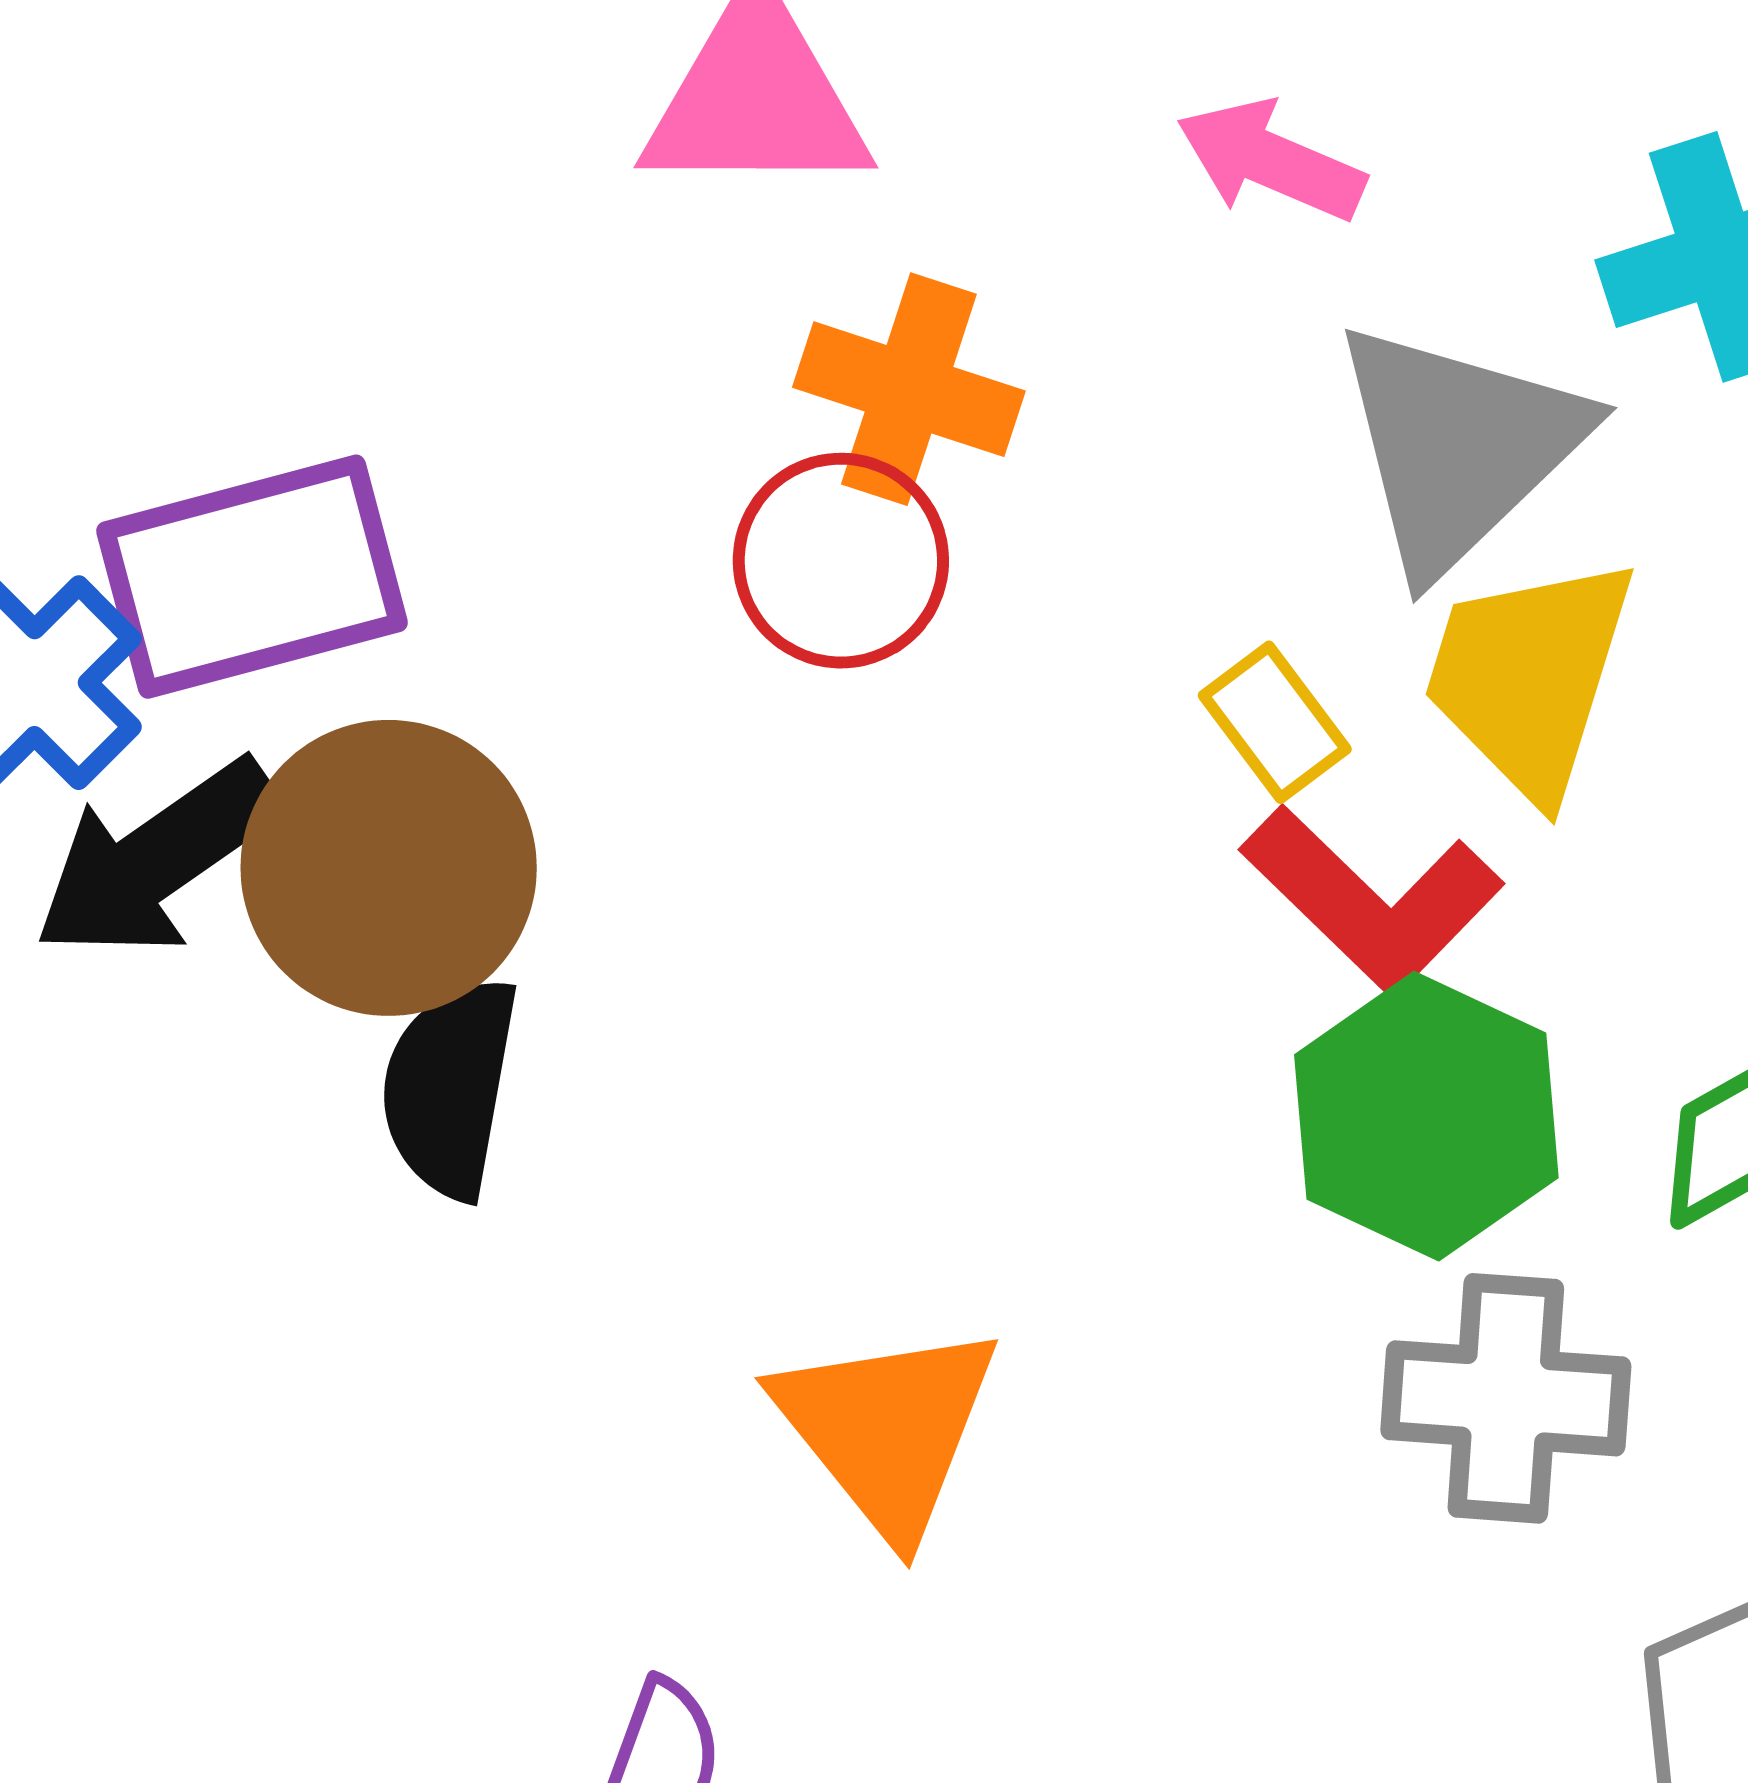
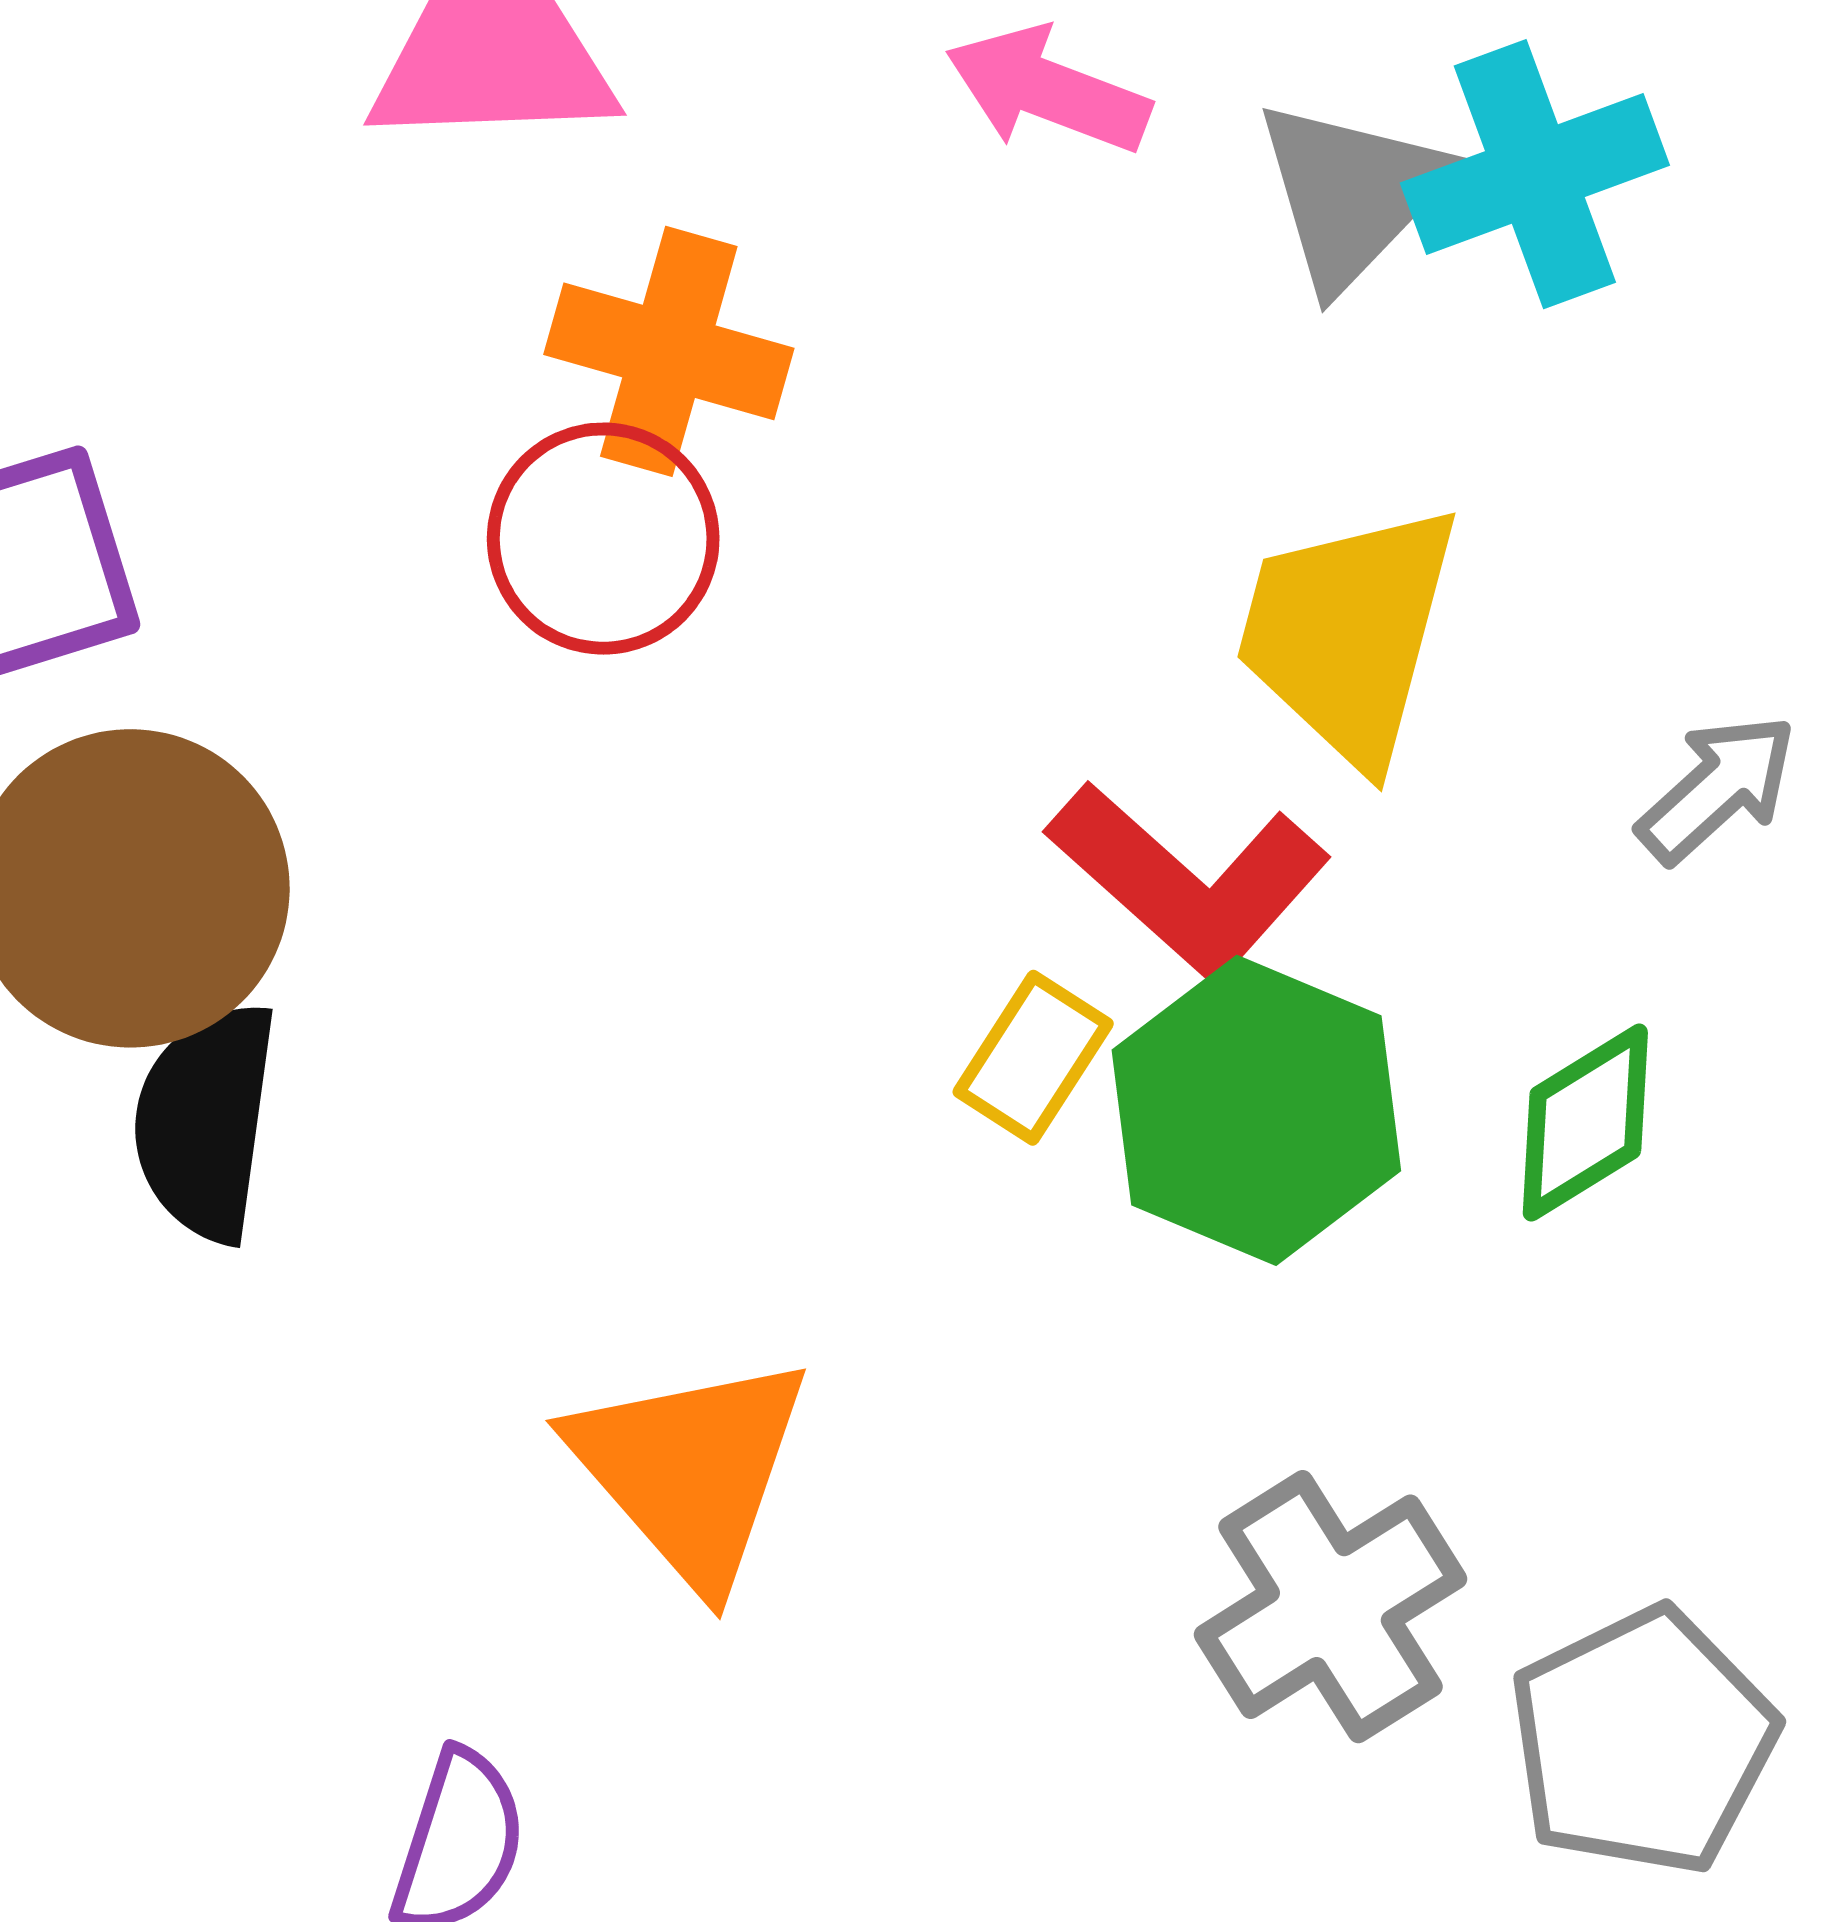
gray triangle: (1459, 447) -> (1352, 193), moved, size x0.7
yellow rectangle: (1275, 722) -> (1033, 1058), moved, turned 72
gray cross: (1506, 1398) -> (1330, 1607), moved, turned -34

